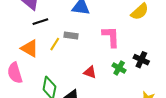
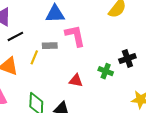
pink L-shape: (111, 37) -> (75, 36), moved
black cross: (141, 60) -> (127, 58), turned -35

